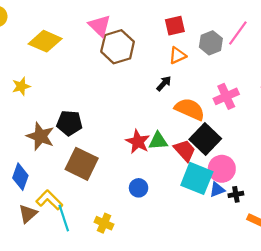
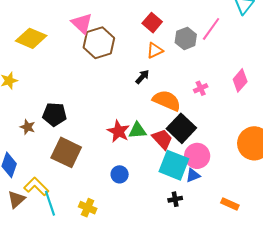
red square: (175, 26) -> (152, 23), turned -36
pink cross: (226, 96) -> (201, 88), size x0.6
brown star: (40, 136) -> (28, 127), size x0.6
black cross: (236, 194) -> (175, 199), moved

